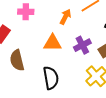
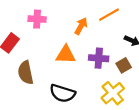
purple cross: (82, 45) -> (99, 58), turned 30
black semicircle: (51, 78) -> (62, 93), turned 115

